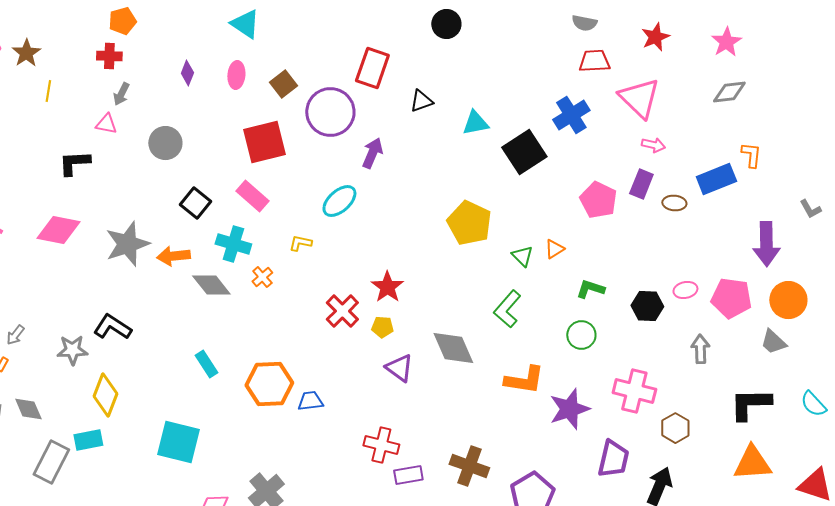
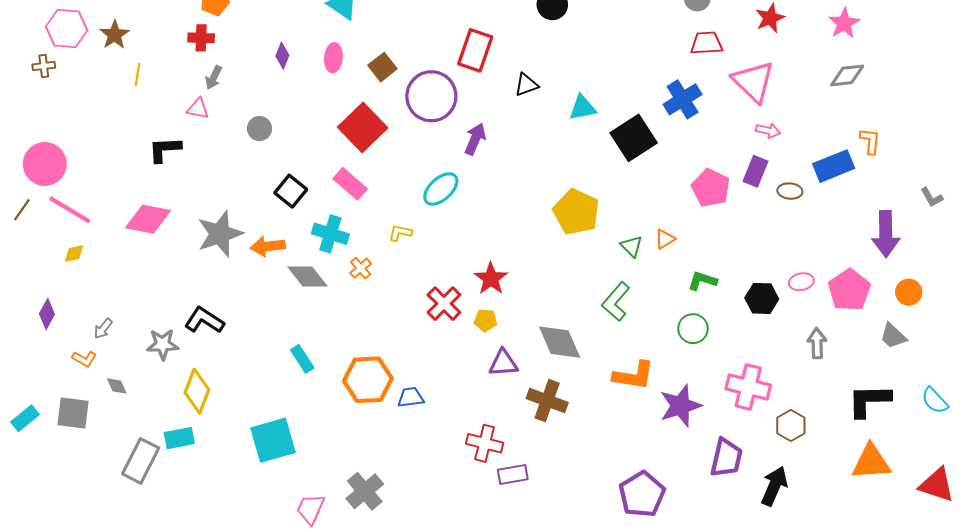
red square: (264, 142) -> (363, 128), turned -30
gray circle: (165, 143) -> (259, 129), size x0.7
pink pentagon: (731, 298) -> (849, 290), turned 30
orange circle: (788, 300) -> (909, 292), size x0.7
purple triangle: (399, 368) -> (503, 363), turned -40
gray diamond: (28, 409) -> (117, 386), moved, size x0.7
cyan square: (178, 442) -> (273, 440), turned -30
brown cross: (469, 466) -> (547, 401), moved

